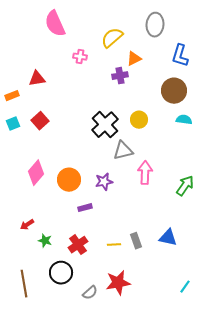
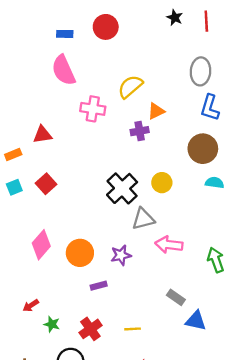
gray ellipse: (155, 25) -> (200, 71), moved
pink cross: (80, 57) -> (93, 109), size x1.5
pink arrow: (145, 173) -> (169, 245), turned -85
green arrow: (185, 186) -> (216, 260), turned -55
gray rectangle: (136, 241) -> (176, 297), moved, turned -35

